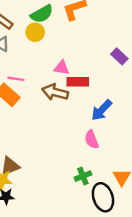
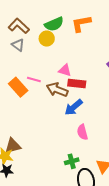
pink line: (16, 79) -> (34, 80), moved
blue arrow: (102, 110) -> (74, 107), moved

